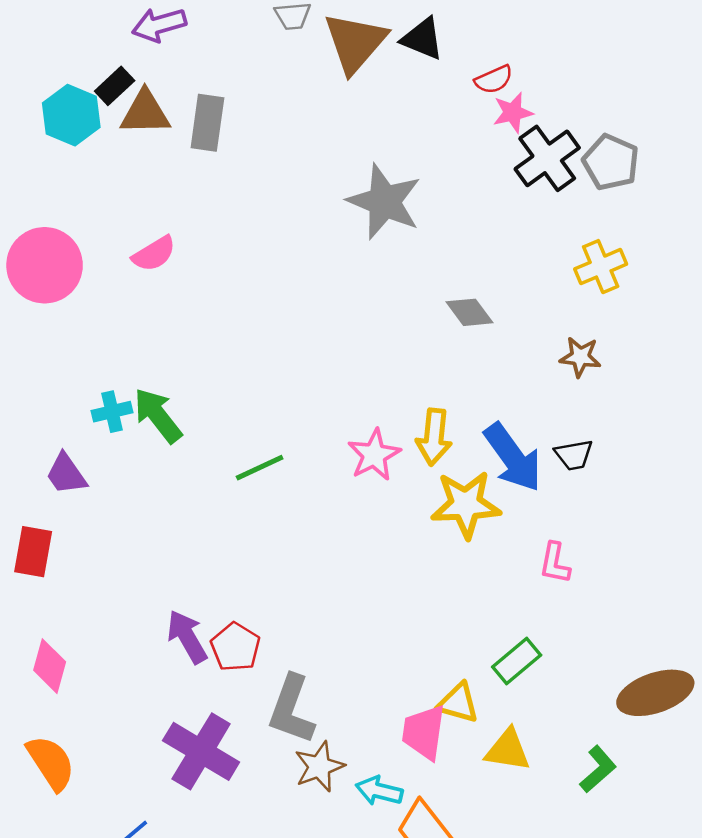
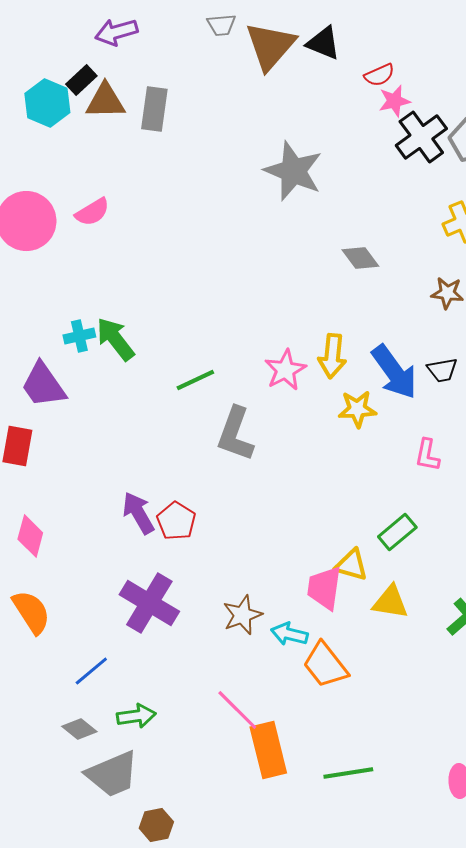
pink semicircle: (154, 254) -> (92, 212), moved
purple trapezoid: (66, 474) -> (43, 385), size x1.4
yellow star: (466, 504) -> (357, 409), size x0.7
gray L-shape: (291, 709) -> (235, 434), moved

